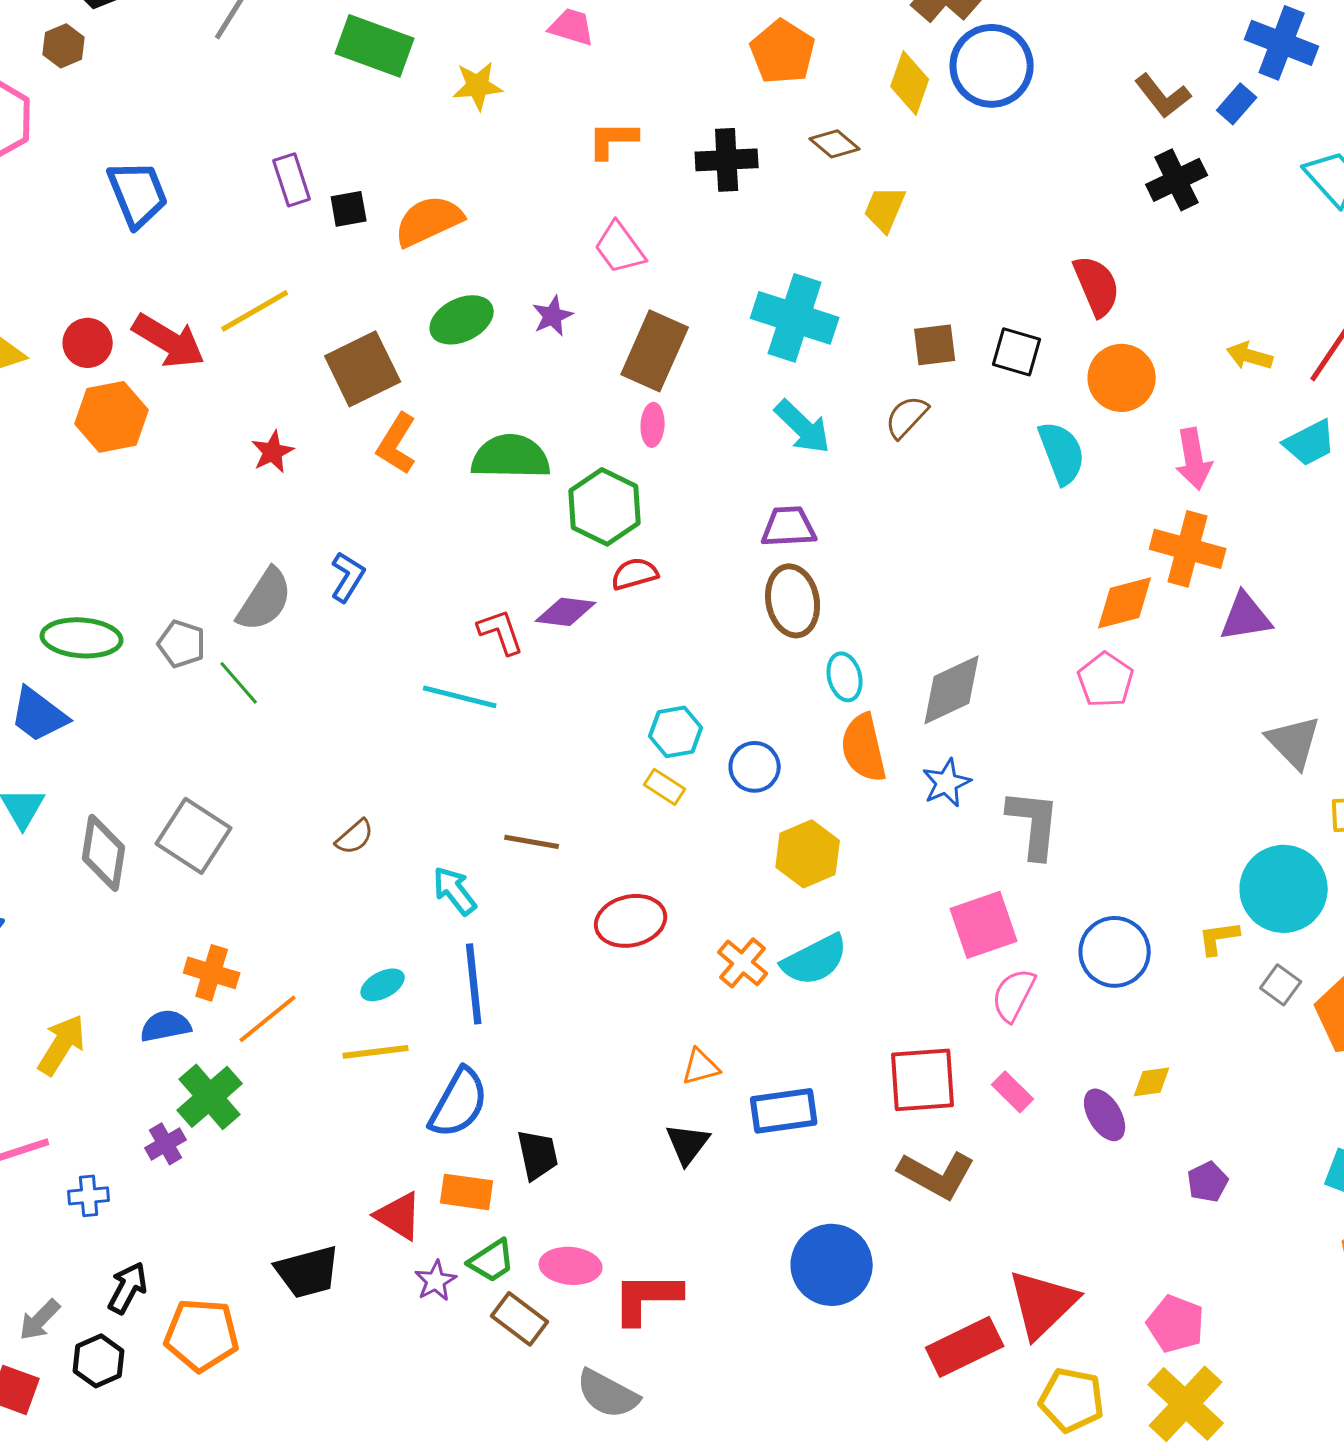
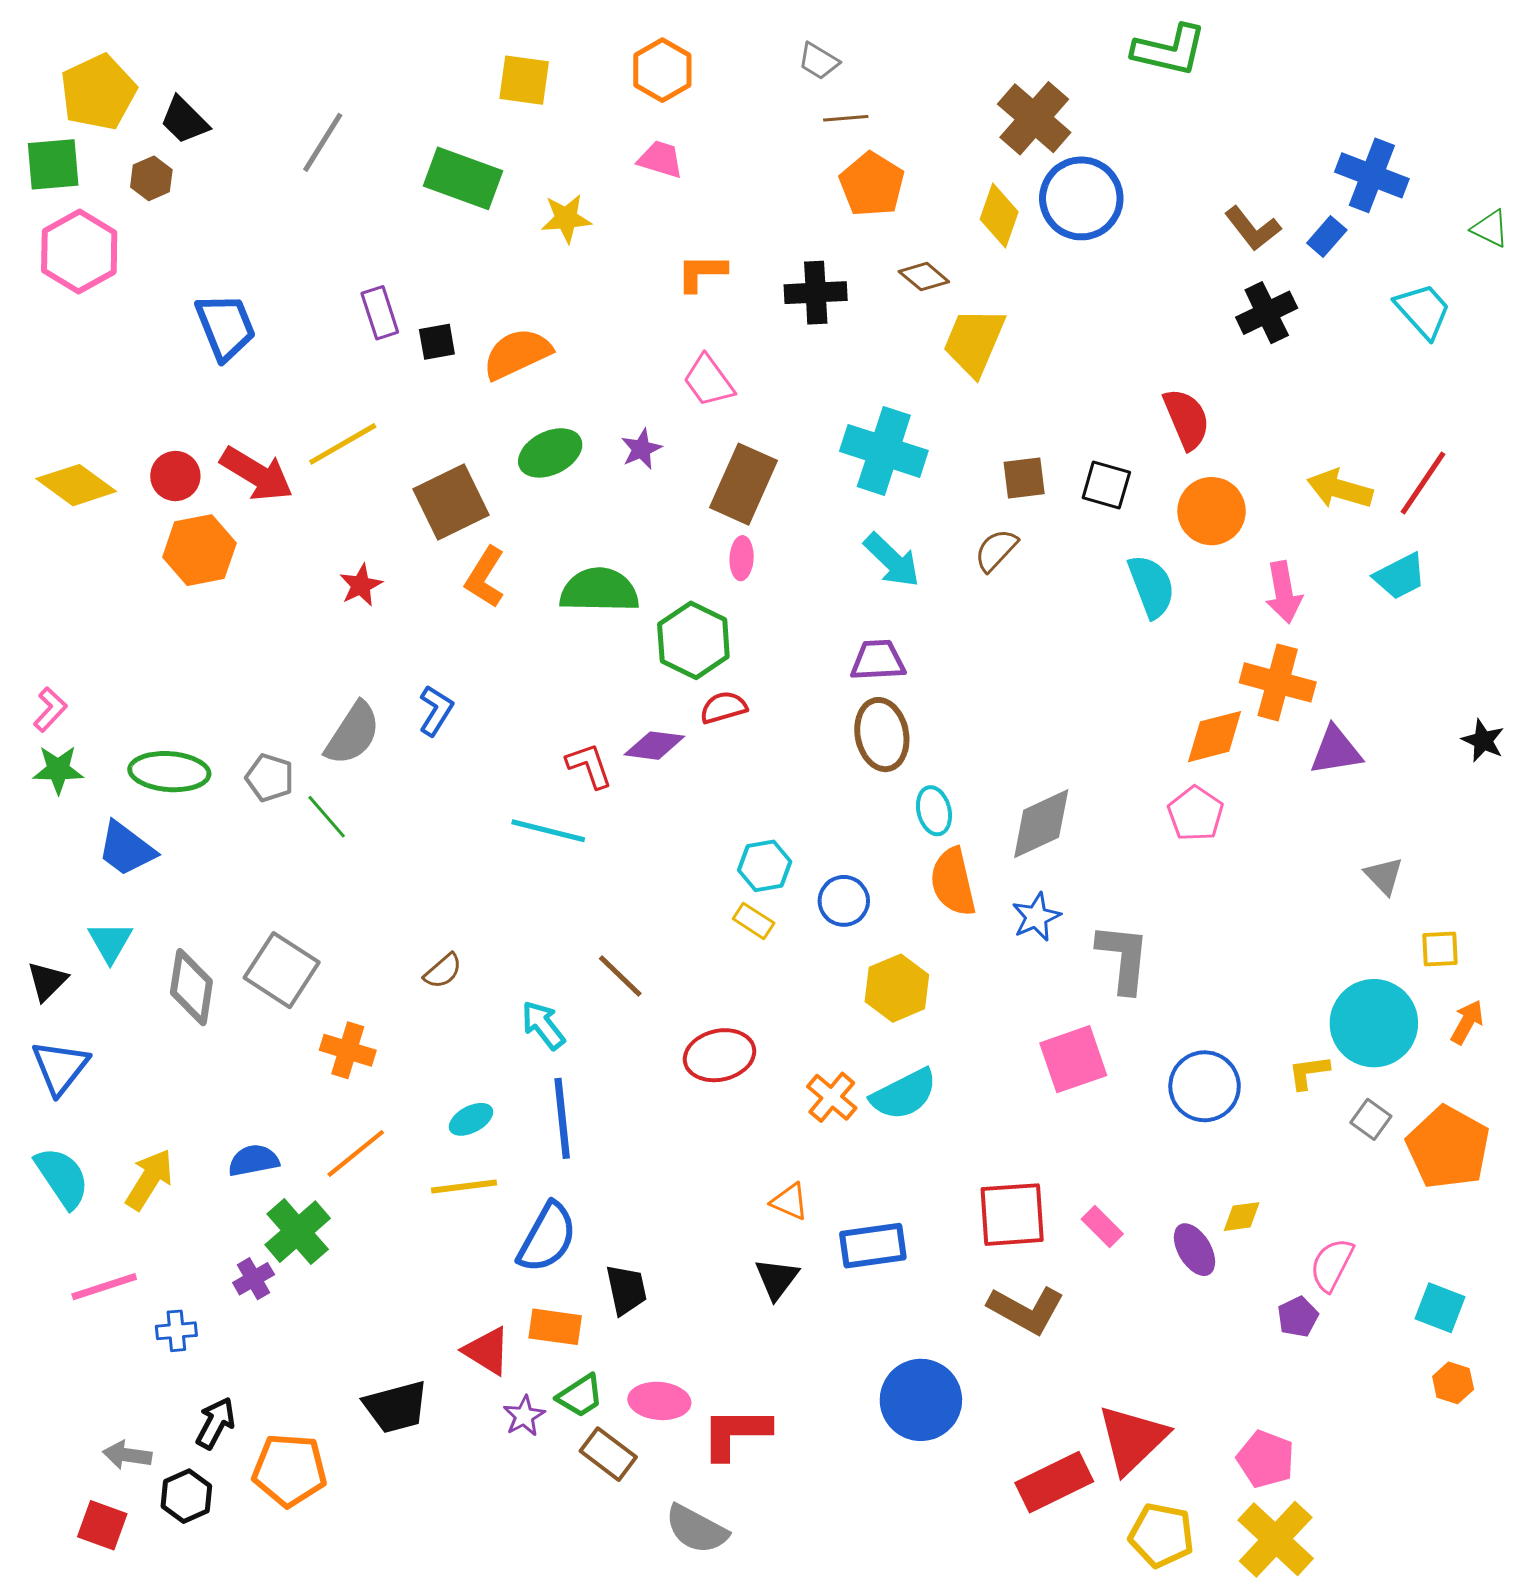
yellow trapezoid: (885, 209) -> (974, 342), size x1.5
yellow arrow: (1250, 356) -> (1340, 489), size x1.4
gray triangle: (1294, 742) -> (1384, 876), size x0.7
brown line: (532, 842) -> (620, 976), turned 34
orange cross: (212, 973) -> (348, 1050), moved
pink semicircle: (1014, 995) -> (1332, 1265), moved
orange triangle: (701, 1067) -> (790, 1202), turned 39
gray arrow: (40, 1320) -> (127, 1455), turned 54

